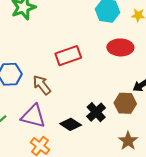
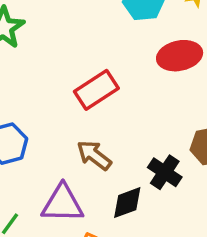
brown arrow: (42, 85) -> (94, 155), moved
black diamond: (71, 124) -> (127, 203), turned -40

